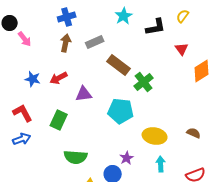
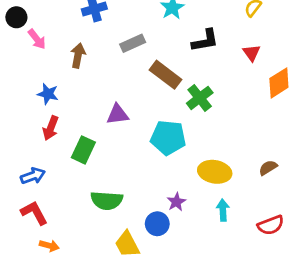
black L-shape: (156, 27) -> (205, 41), moved
brown arrow: (66, 43) -> (78, 56), moved
red arrow: (59, 78) -> (51, 128), moved, turned -42
red L-shape: (23, 113) -> (34, 213), moved
brown semicircle: (194, 133) -> (268, 168), turned -56

